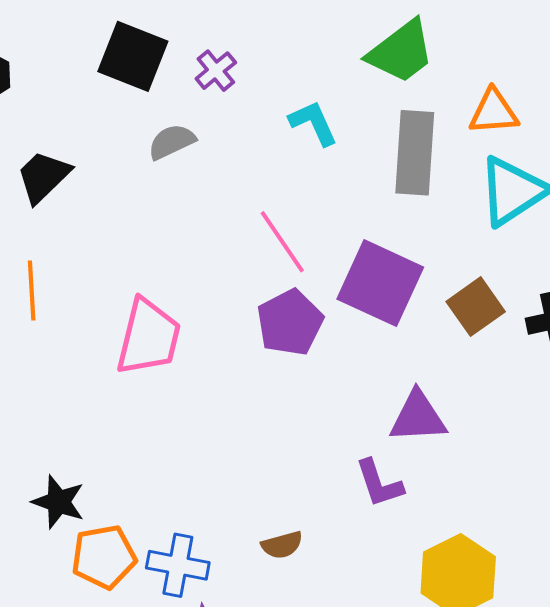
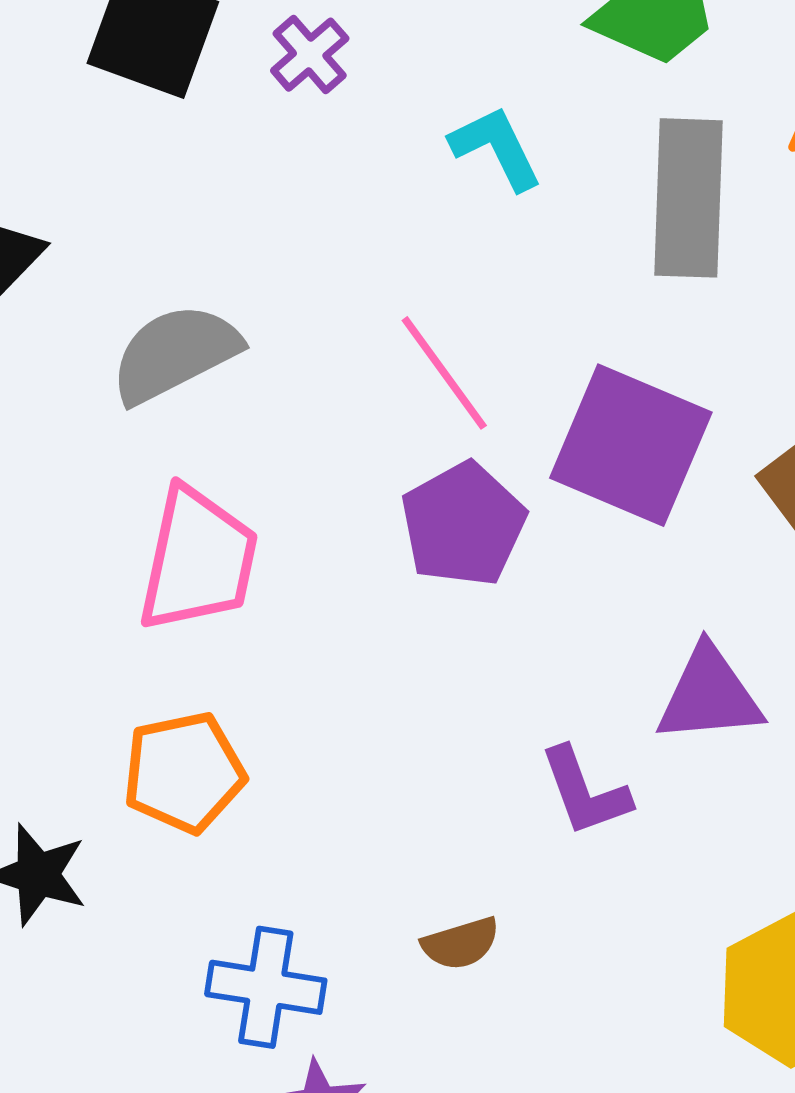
gray semicircle: (172, 142) -> (175, 353), moved, size x1.5
purple L-shape: (379, 483) -> (585, 792), moved
orange pentagon: (104, 557) -> (184, 772), moved

